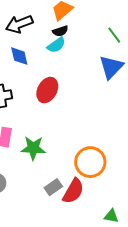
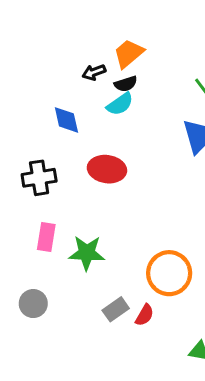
black arrow: (19, 24) -> (94, 72), moved, size x0.6
red ellipse: (47, 90) -> (107, 169), turned 70
red semicircle: (73, 191) -> (145, 315), size x0.6

